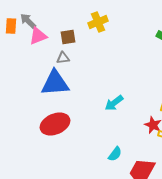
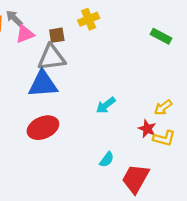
gray triangle: (63, 58) -> (51, 57), size x2.0

